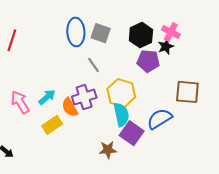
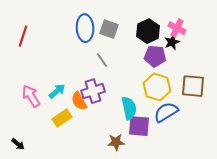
yellow hexagon: (121, 93) -> (157, 87), moved
purple square: (132, 133) -> (139, 126), turned -30

